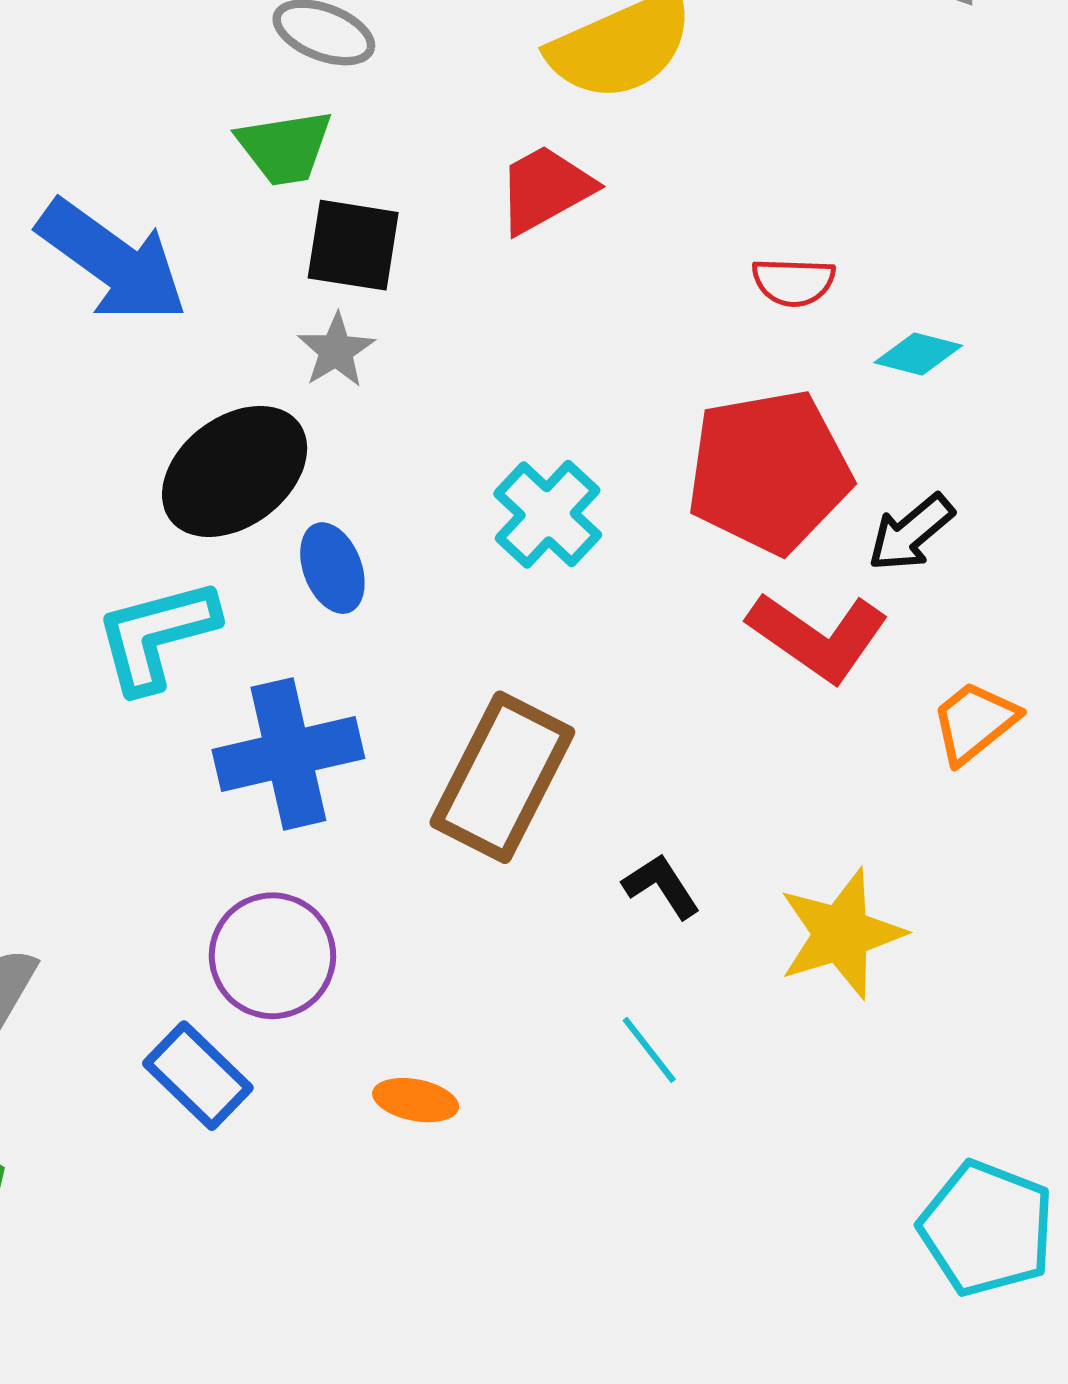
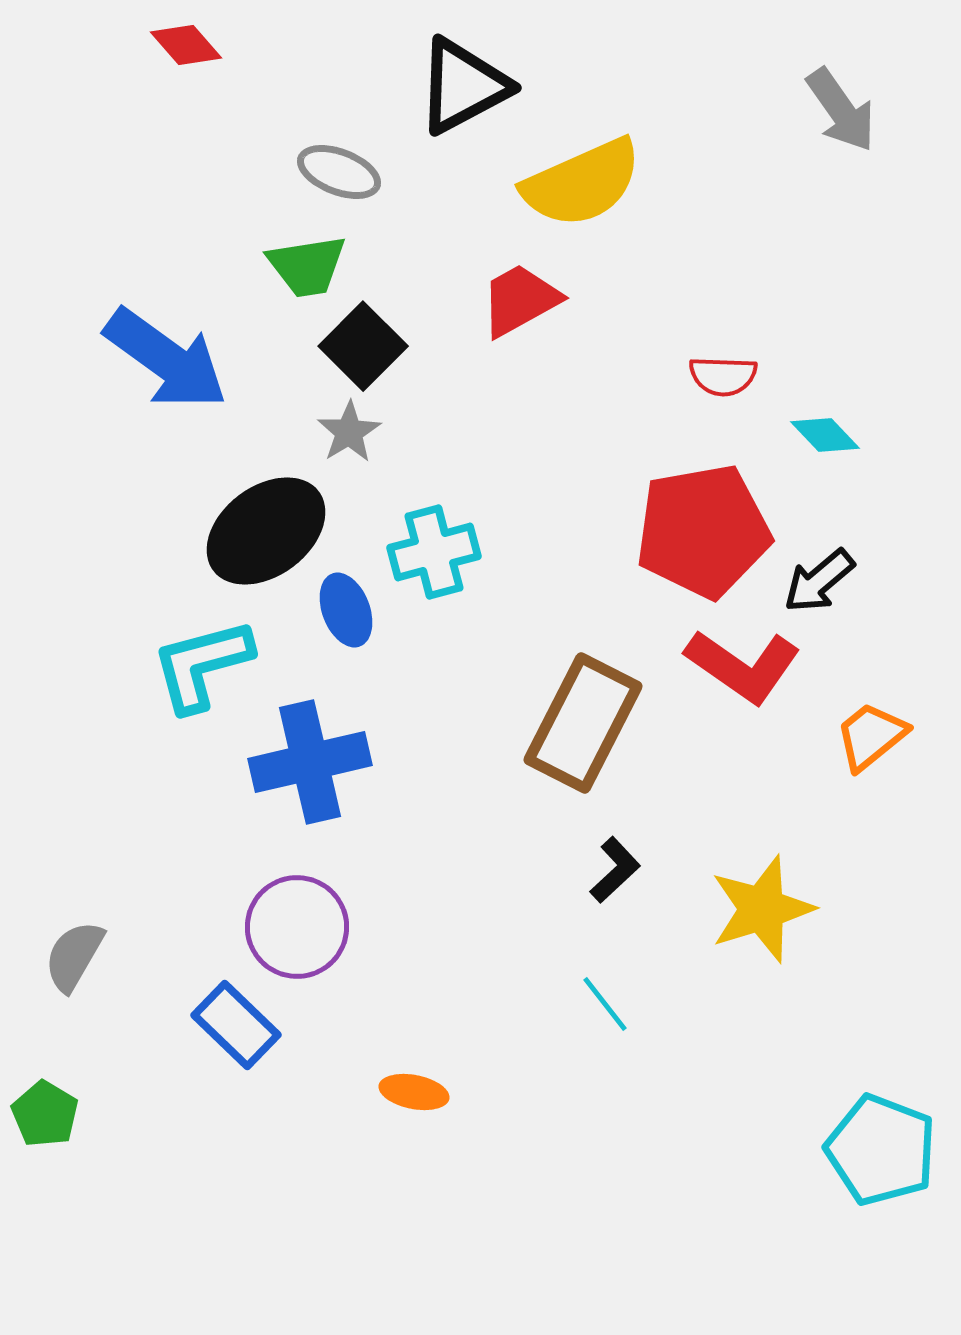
black square: (353, 245) -> (363, 346), turned 36
cyan diamond: (918, 354) -> (825, 435), turned 32
cyan cross: (548, 514) -> (434, 552), moved, turned 32
brown rectangle: (502, 777) -> (583, 723), moved
black L-shape: (661, 886) -> (615, 870), turned 80
orange ellipse: (416, 1100) -> (414, 1092), moved

